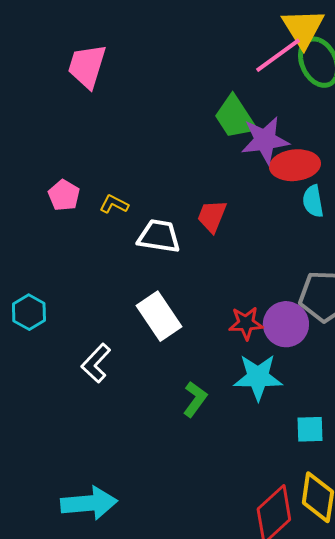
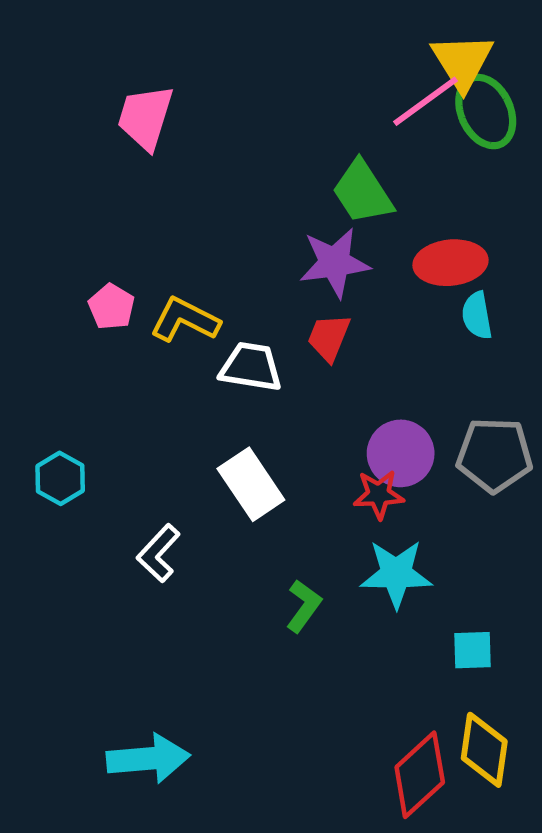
purple star: (265, 140) -> (335, 263), moved
yellow L-shape: (114, 204) -> (185, 320), size x1.6
purple circle: (286, 324) -> (401, 453), moved

